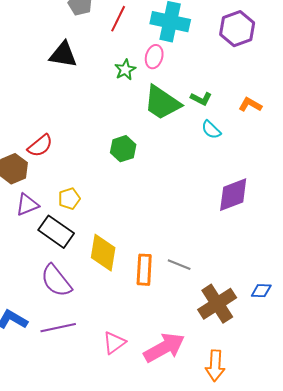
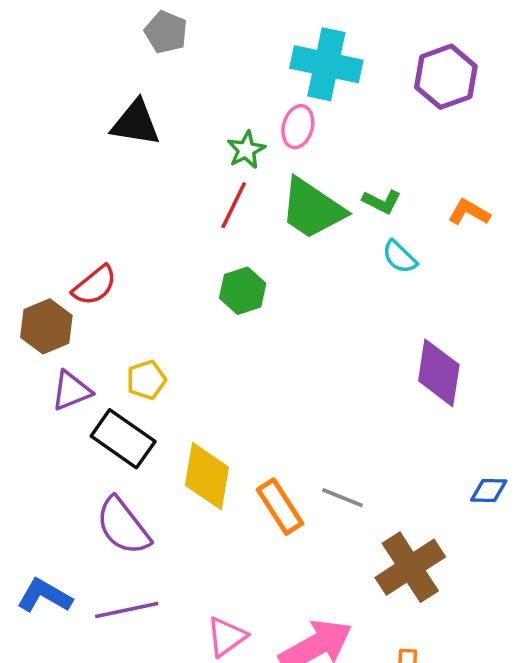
red line: (118, 19) -> (234, 205), moved
purple diamond: (233, 195) -> (439, 373), turned -60
orange rectangle: (144, 270) -> (280, 507), turned -36
blue diamond: (261, 291) -> (489, 490), moved

